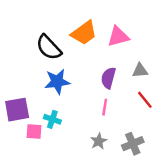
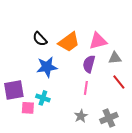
orange trapezoid: (84, 33) -> (69, 42), moved
pink triangle: (118, 37) -> (98, 41), moved
black semicircle: (49, 47) -> (40, 39), size x0.7

